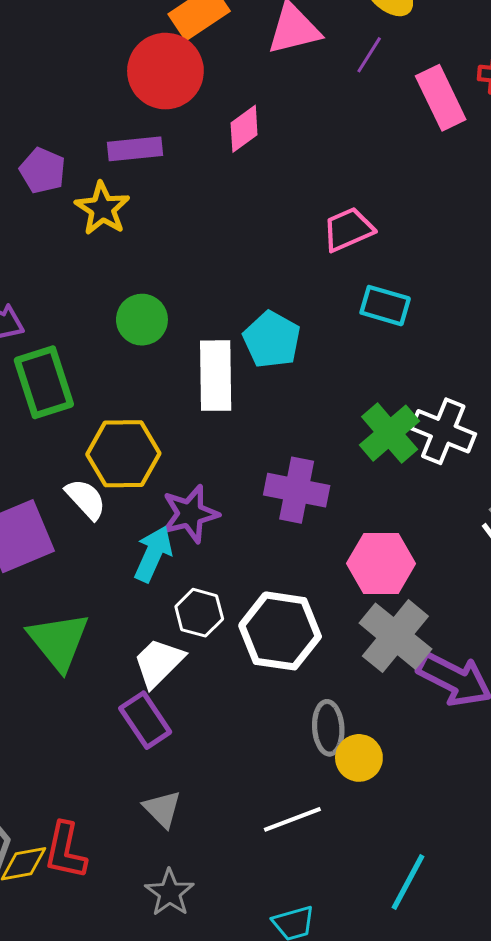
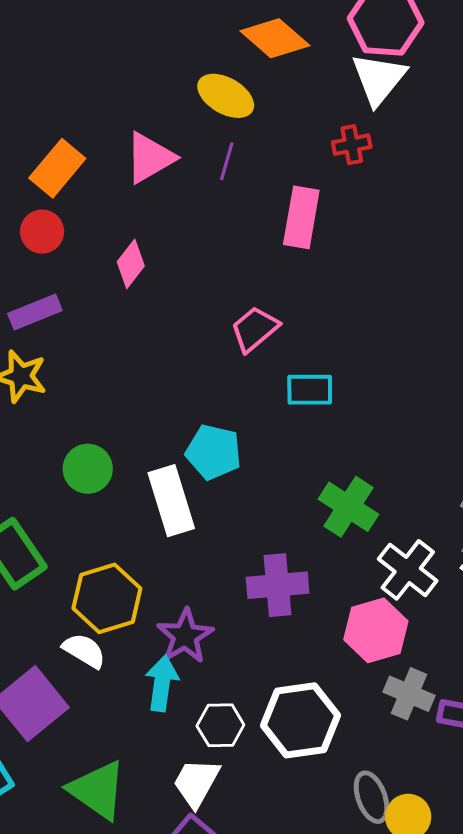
red circle: (165, 71) -> (42, 232), size x0.6
pink rectangle: (441, 98) -> (301, 217), moved, turned 52
white cross: (443, 431) -> (408, 570), moved, turned 32
gray cross: (395, 636) -> (409, 694), size x0.7

